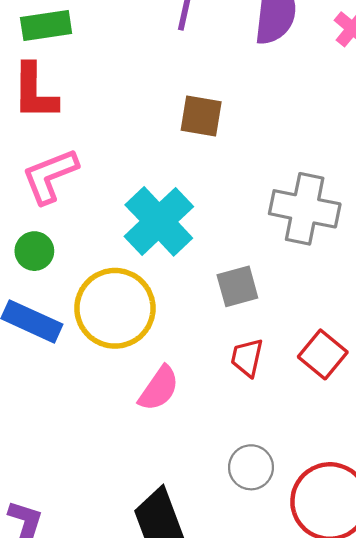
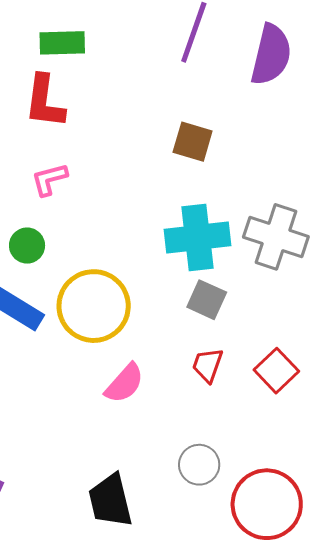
pink L-shape: (50, 176) -> (49, 179), size x0.7
cyan cross: (159, 221) -> (198, 238), moved, turned 30
gray square: (237, 286) -> (207, 300), turned 33

